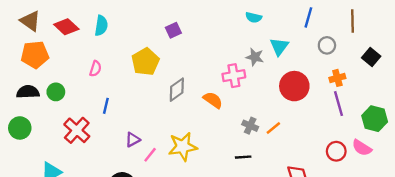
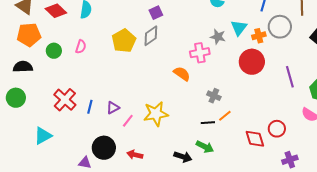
purple square: (173, 30) -> (156, 13), moved
gray circle: (327, 45) -> (280, 27), size x1.5
orange cross: (337, 78) -> (259, 36), moved
gray diamond: (177, 90) -> (151, 36), moved
green circle: (56, 92) -> (54, 51), moved
blue line: (106, 106) -> (90, 107), moved
orange line: (273, 128) -> (225, 116), moved
red circle: (336, 151) -> (277, 129), moved

